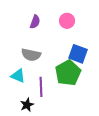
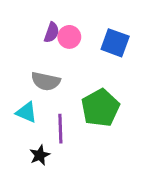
pink circle: (67, 21) -> (69, 37), moved
blue square: (78, 54) -> (115, 43), moved

